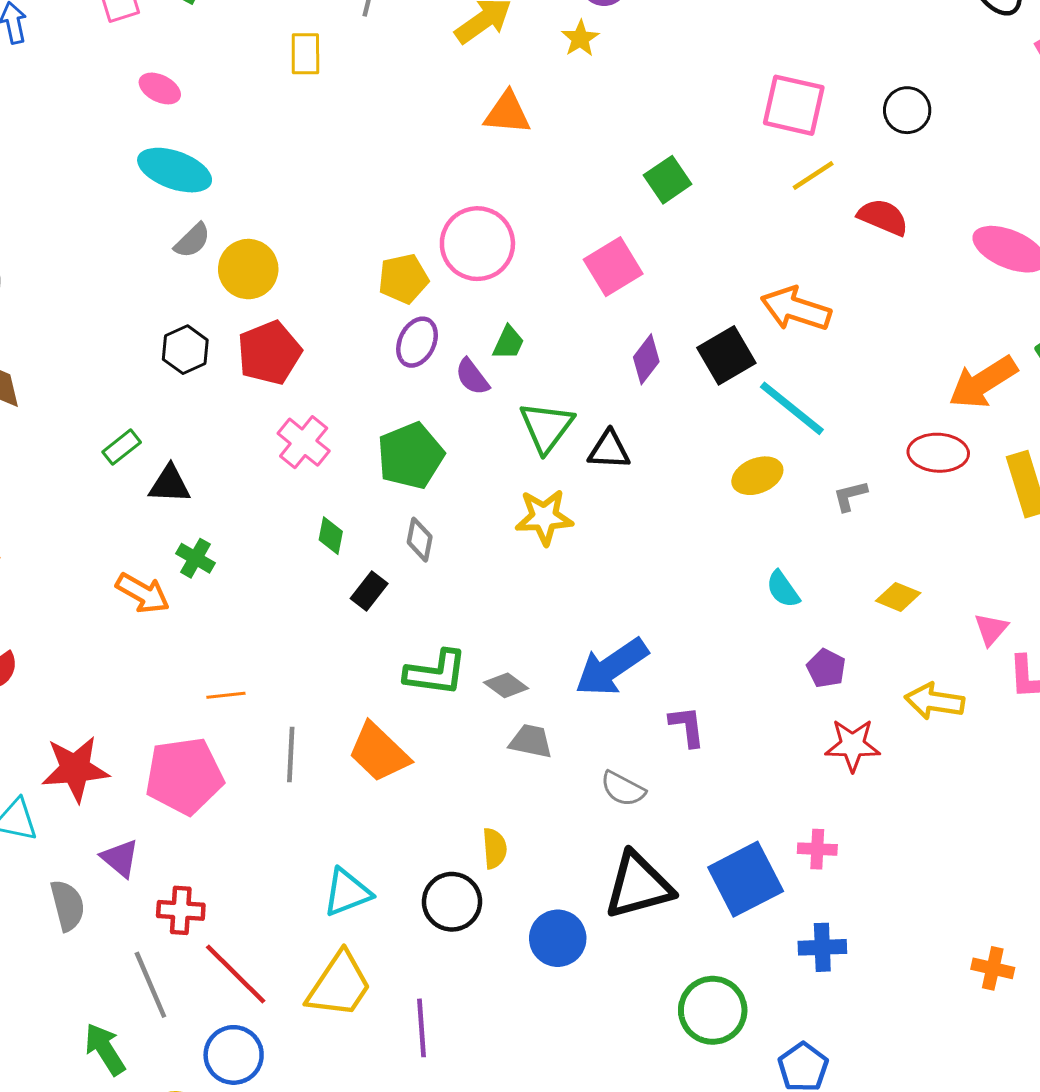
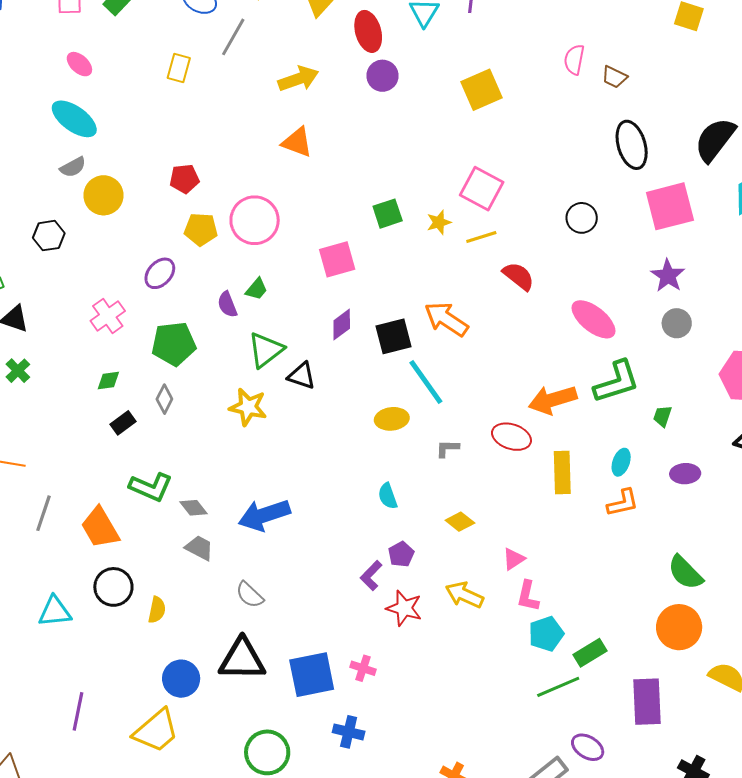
yellow star: (580, 39) -> (439, 222), moved
black circle: (907, 110) -> (582, 218), moved
purple ellipse: (417, 342) -> (160, 273), moved
red pentagon: (269, 353) -> (184, 179), moved, size x0.7
green diamond: (331, 536) -> (108, 381), turned 55
purple L-shape: (687, 726) -> (371, 576), moved, turned -144
black circle: (452, 902) -> (113, 587), moved
yellow trapezoid: (339, 985) -> (156, 731), moved

